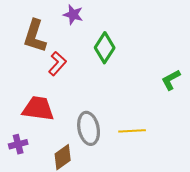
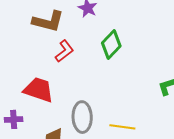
brown L-shape: (35, 36) -> (48, 21), turned -104

